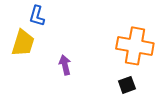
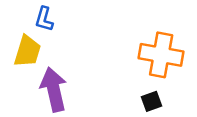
purple arrow: (65, 65) -> (54, 89), moved, size x1.8

